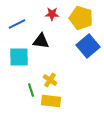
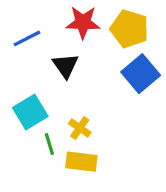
red star: (52, 14) -> (83, 22), size x1.5
black triangle: (41, 41) -> (65, 66), turned 48
cyan square: (19, 57) -> (30, 112), moved, turned -30

